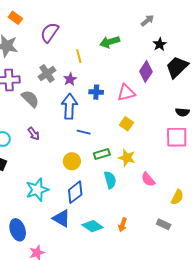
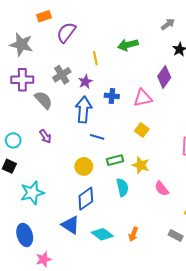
orange rectangle: (15, 18) -> (44, 16), moved, turned -56
cyan star: (37, 190) -> (32, 193), moved

